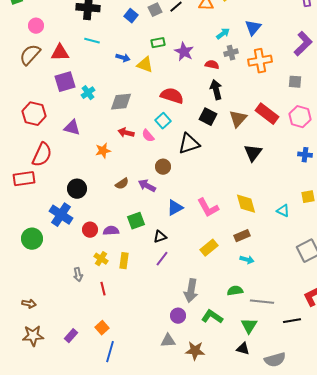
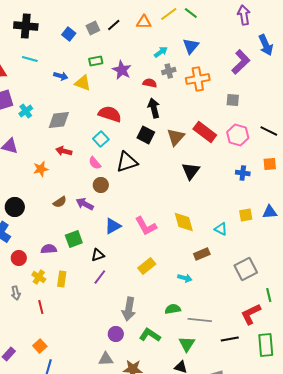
pink semicircle: (148, 136) -> (95, 163), moved
red circle: (90, 230) -> (19, 258), moved
brown rectangle: (242, 236) -> (202, 254), moved

